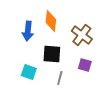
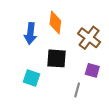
gray line: (60, 78) -> (77, 90), moved

